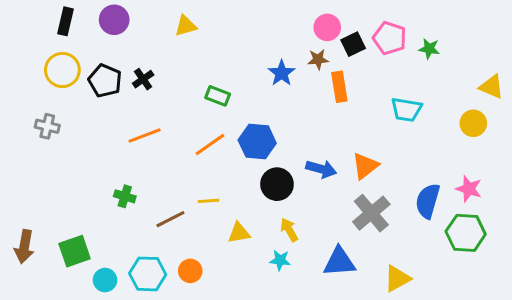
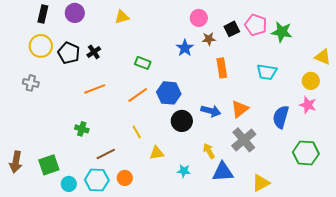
pink circle: (327, 27) -> (199, 18), moved
green star: (429, 49) -> (282, 32), size x1.5
orange rectangle: (339, 87) -> (222, 68), moved
pink star: (469, 189) -> (308, 105), moved
yellow line: (209, 201) -> (137, 132), turned 64
blue semicircle: (428, 201) -> (281, 117), moved
brown line: (170, 219) -> (106, 154), moved
yellow arrow: (289, 230) -> (209, 151), moved

